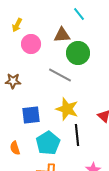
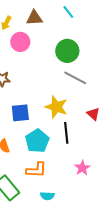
brown triangle: (62, 35) -> (34, 18), moved
gray line: (60, 75) -> (75, 78), moved

